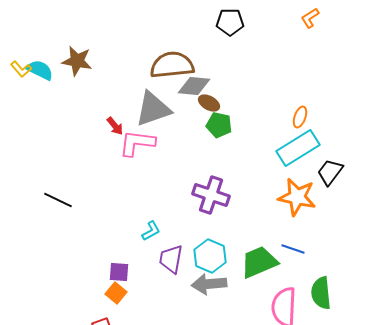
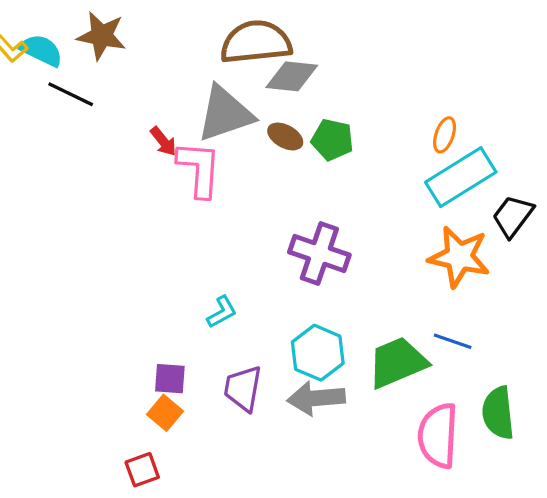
brown ellipse: (209, 103) -> (285, 136), moved
orange ellipse: (300, 117) -> (445, 135), moved
pink L-shape: (137, 143) -> (199, 169), turned 87
black line: (58, 200) -> (71, 94), moved
purple trapezoid: (171, 259) -> (243, 388), moved

